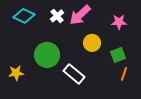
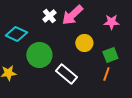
cyan diamond: (24, 16) -> (16, 34), moved
orange line: (124, 74) -> (106, 74), moved

